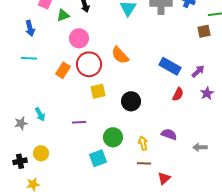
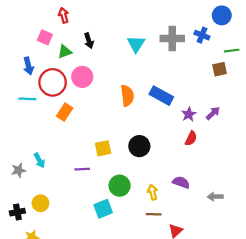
orange semicircle: (120, 55) -> (127, 96), turned -144
red circle: (89, 64) -> (53, 82), moved
blue rectangle: (170, 66) -> (161, 96), moved
yellow square: (98, 91) -> (103, 148), moved
purple star: (207, 93) -> (189, 114), moved

